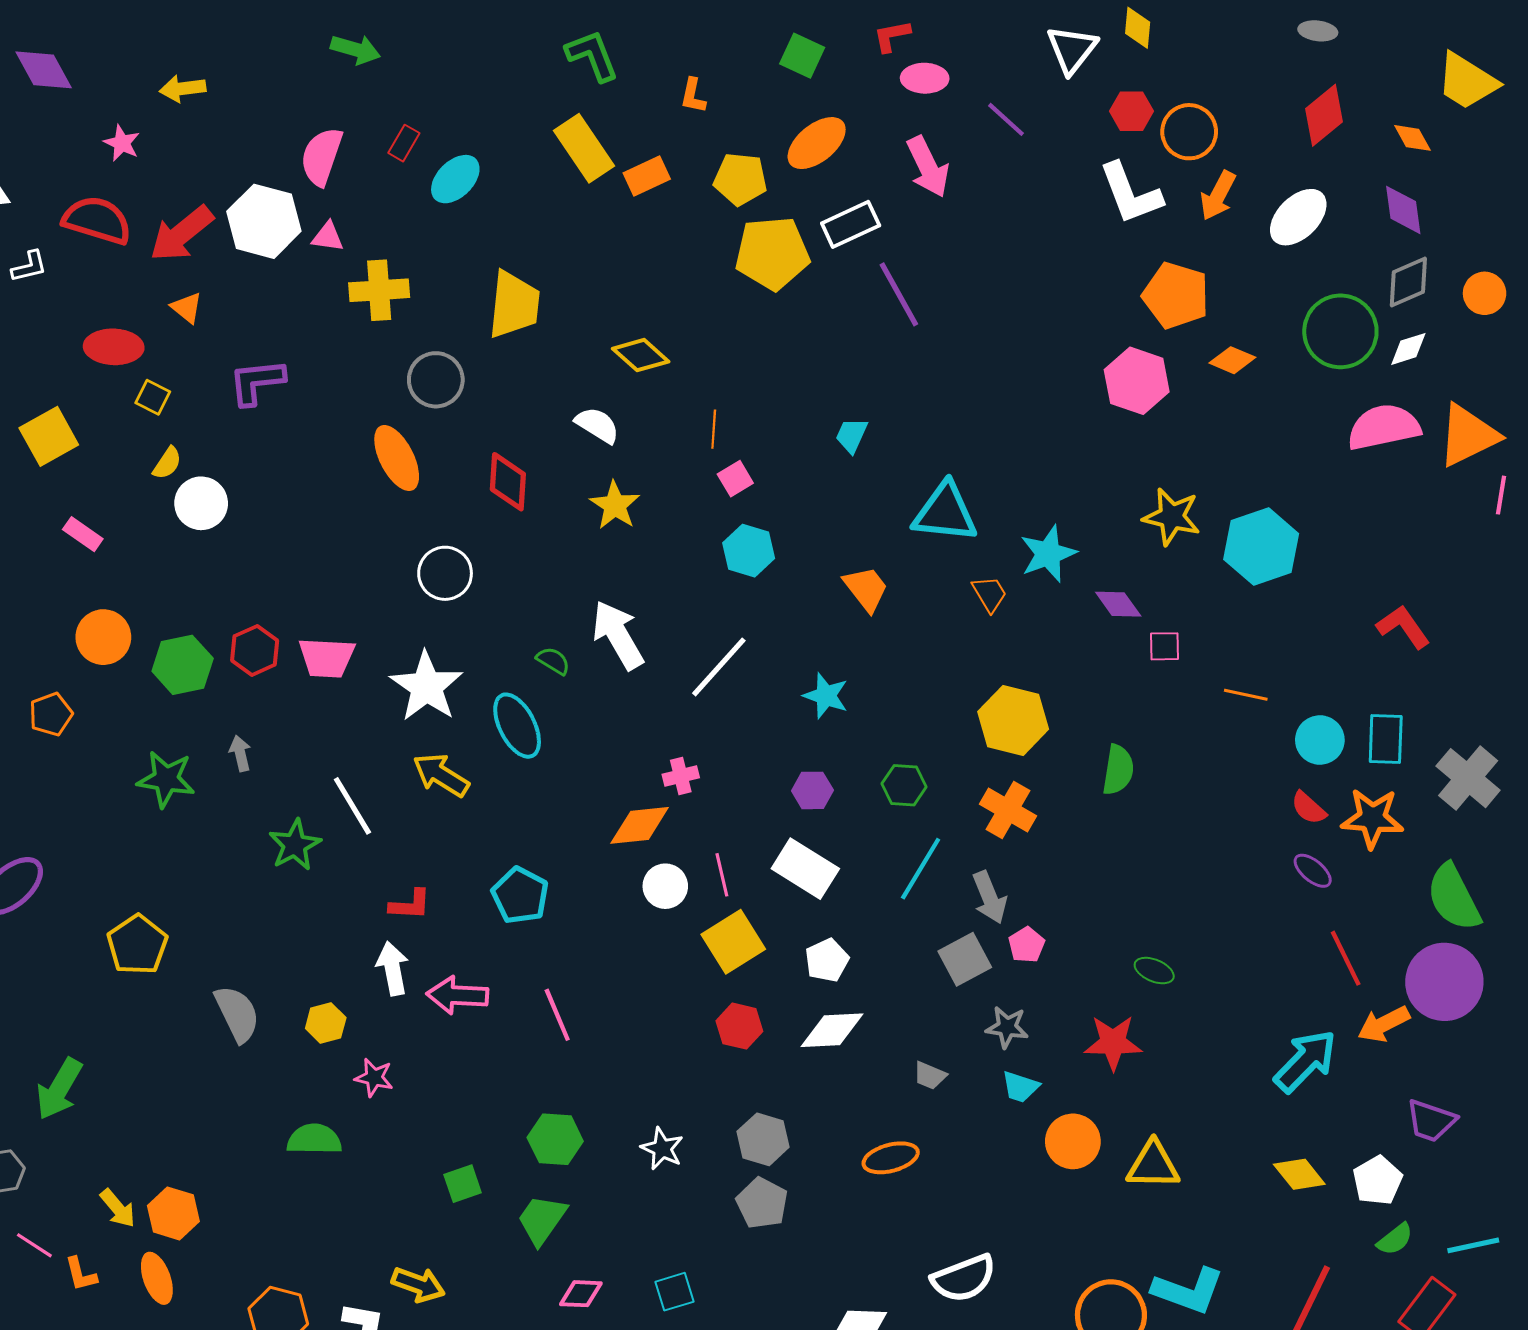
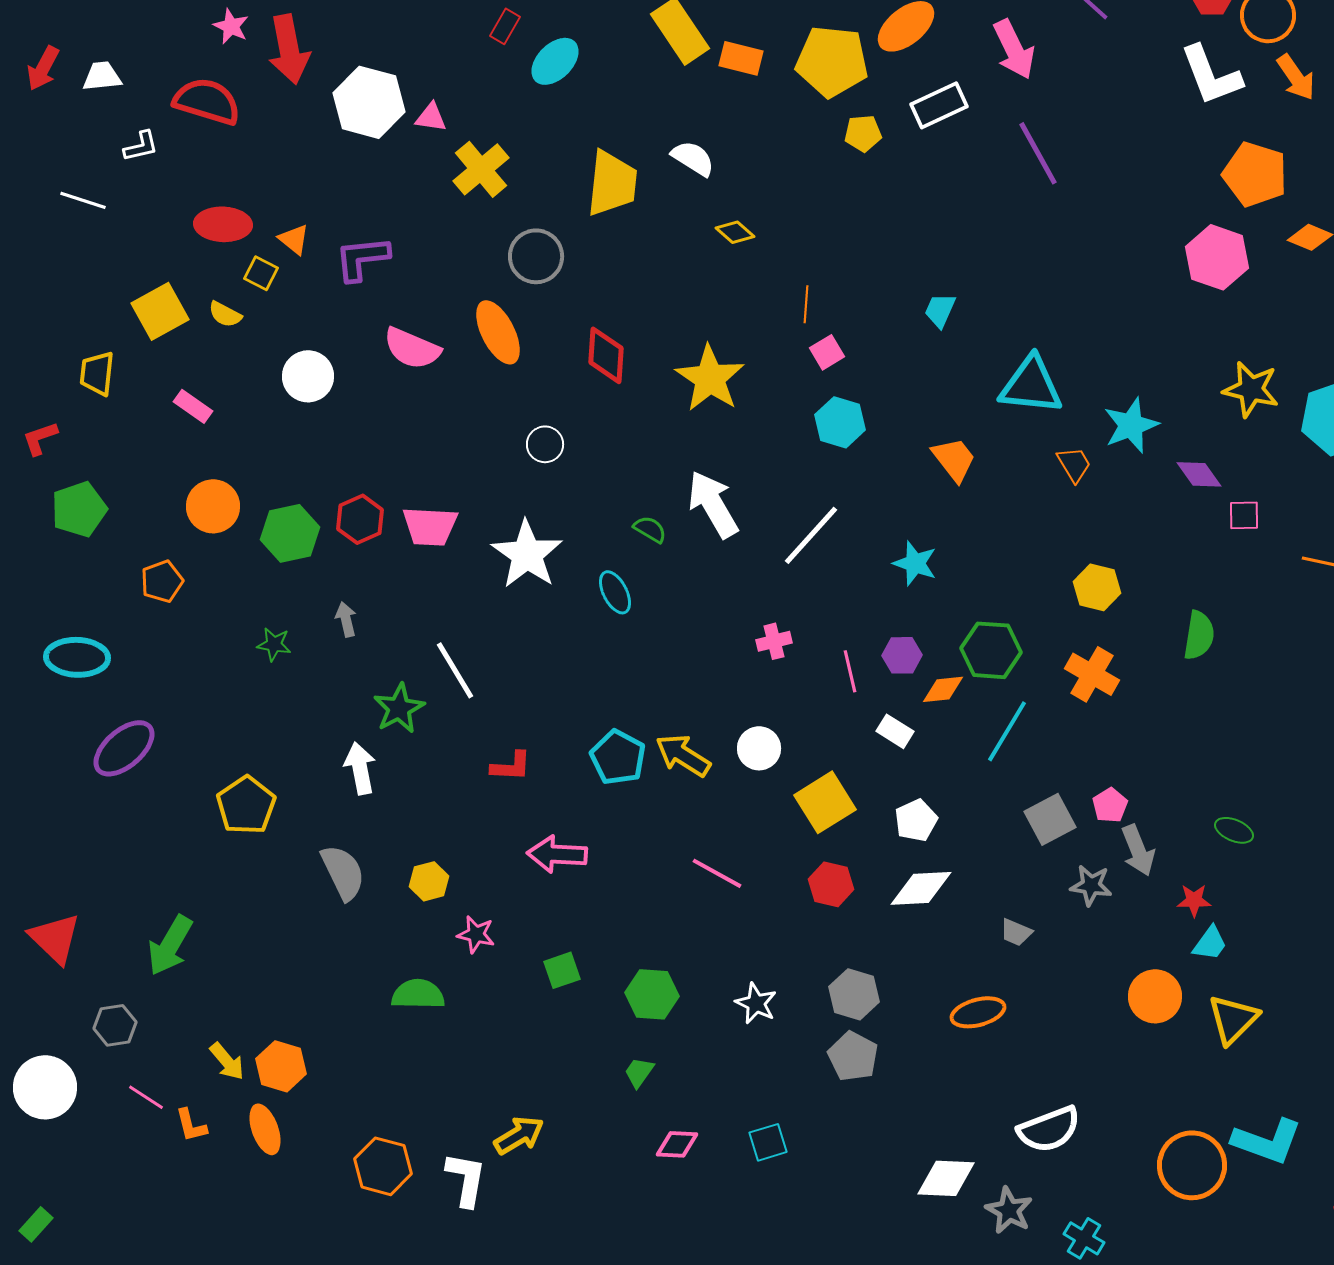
pink semicircle: (322, 156) -> (412, 348), moved, turned -86
orange rectangle: (647, 176) -> (741, 58), turned 39
yellow pentagon: (740, 179) -> (832, 61), size x1.4
orange arrow: (1218, 196) -> (1296, 77), turned -63
red arrow: (182, 234) -> (289, 49), moved, turned -62
yellow pentagon: (772, 253) -> (863, 133), size x0.5
yellow cross: (379, 290) -> (481, 169), turned -36
purple line: (899, 294) -> (1038, 153), moved
orange triangle: (187, 308) -> (294, 239), moved
yellow diamond: (641, 355) -> (735, 232), size x0.7
white semicircle: (597, 425) -> (693, 158), moved
yellow semicircle: (167, 463) -> (225, 314), moved, turned 84
yellow star: (615, 505) -> (710, 378), size x1.4
white circle: (445, 573) -> (545, 444), size x0.7
yellow hexagon: (1013, 720) -> (1097, 587), size x0.7
cyan ellipse: (517, 726) -> (615, 592), size x0.7
yellow arrow: (441, 775) -> (683, 755), moved
green star: (166, 779) -> (274, 644), size x0.6
green hexagon: (904, 785) -> (991, 650), size x1.4
orange diamond: (640, 825) -> (943, 689), moved, size x0.7
white rectangle: (805, 869) -> (895, 731), size x0.6
pink line: (722, 875) -> (850, 671), moved
gray arrow: (989, 897) -> (1138, 850), moved
white arrow: (393, 968) -> (360, 768), moved
pink line: (557, 1015) -> (717, 873), moved, turned -38
red star: (1113, 1043) -> (1194, 900), size x0.6
cyan trapezoid: (1020, 1087) -> (1210, 943), moved, turned -72
yellow triangle: (1153, 1165) -> (1233, 1019), turned -46
green square: (463, 1184) -> (562, 970), moved
green trapezoid: (542, 1220) -> (639, 1072), size x0.6
yellow arrow: (418, 1284) -> (519, 1135), turned -51

